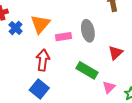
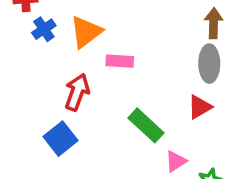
gray ellipse: (88, 31) -> (209, 64), moved

